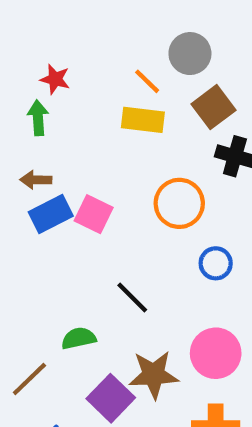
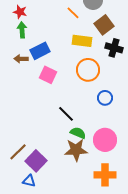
red star: (55, 79) -> (20, 12), moved
yellow rectangle: (143, 120) -> (82, 41), moved
blue rectangle: (51, 214) -> (40, 51), moved
green semicircle: (79, 338) -> (78, 133), moved, turned 35
purple square: (111, 398) -> (36, 161), moved

